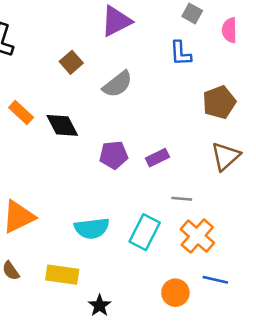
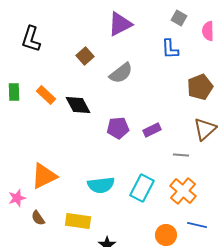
gray line: (182, 199) -> (181, 155), moved

